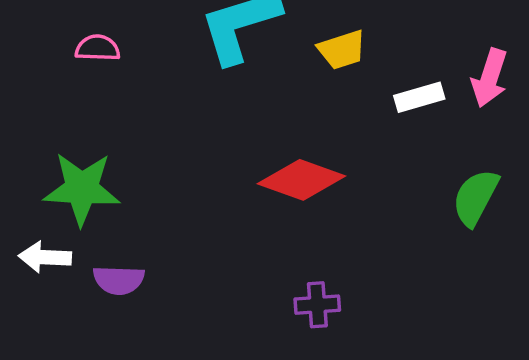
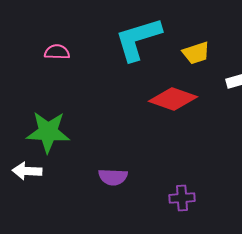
red diamond: (301, 180) -> (173, 99), moved
purple semicircle: (119, 280) -> (113, 177), moved

